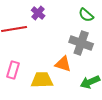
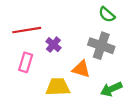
purple cross: (38, 13) -> (53, 45), moved
pink rectangle: (13, 70) -> (26, 62), moved

